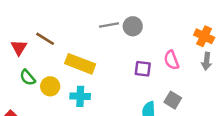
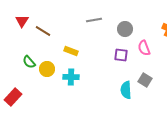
gray circle: (133, 26) -> (125, 29), moved
red triangle: (19, 48) -> (22, 21), moved
yellow rectangle: (80, 64) -> (71, 51), size x0.6

